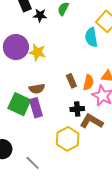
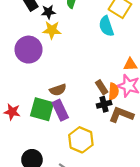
yellow star: (37, 52) -> (52, 30), moved
brown rectangle: (71, 81) -> (102, 87), moved
orange semicircle: (88, 82) -> (114, 91), moved
yellow hexagon: (68, 139) -> (81, 140), moved

